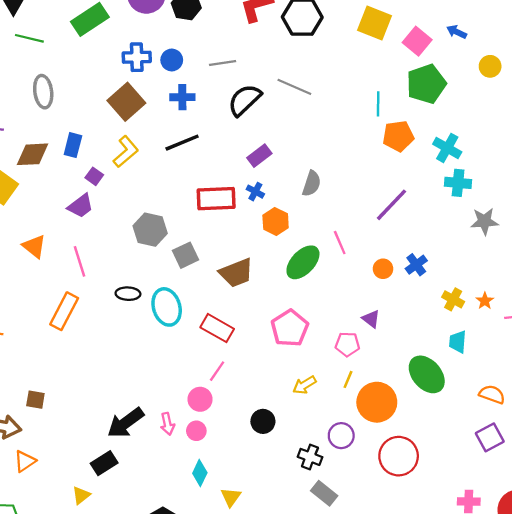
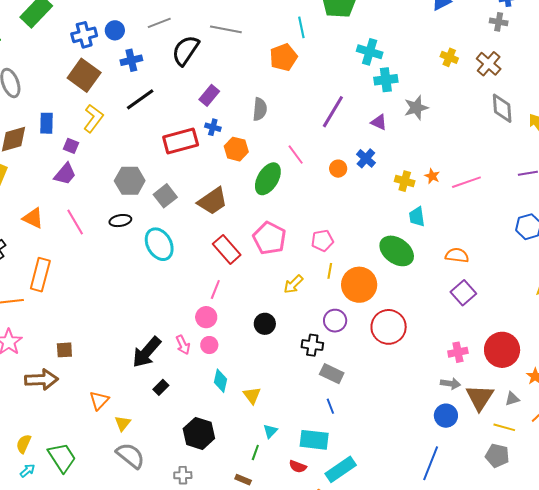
orange pentagon: (398, 136) -> (284, 57), moved
black ellipse: (128, 294) -> (120, 221), moved
orange rectangle: (64, 311) -> (40, 275), moved
purple triangle: (371, 319) -> (379, 122), moved
red rectangle: (217, 328) -> (227, 249), moved, turned 32
orange triangle: (25, 461) -> (99, 400), moved
black rectangle: (104, 463) -> (161, 387), moved, size x0.7

